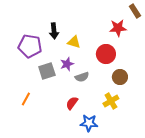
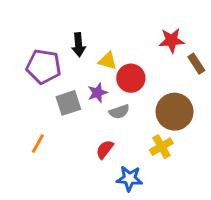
brown rectangle: (135, 11) -> (196, 64), moved
red circle: (106, 54) -> (131, 78), moved
brown circle: (120, 77) -> (175, 112), size x1.6

